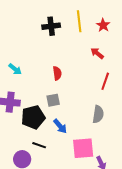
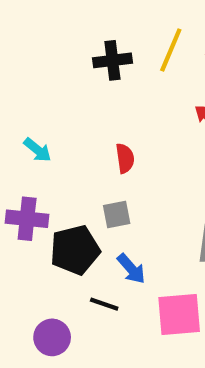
yellow line: (79, 21) -> (171, 50), turned 30
black line: (39, 145) -> (104, 304), moved

